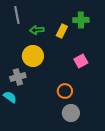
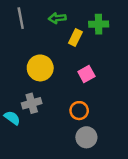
green arrow: (37, 30) -> (57, 18), moved
pink square: (81, 61) -> (86, 74), moved
gray cross: (18, 77) -> (32, 103), moved

